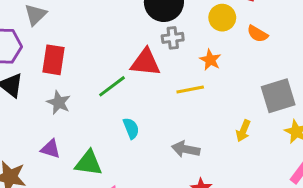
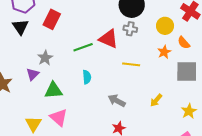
orange star: (210, 60) -> (164, 52), moved
gray square: (278, 96) -> (187, 71), moved
gray star: (59, 103) -> (45, 58), moved
purple triangle: (51, 149) -> (33, 74), turned 40
green triangle: (88, 163) -> (54, 90), turned -30

